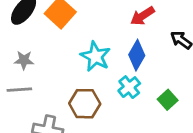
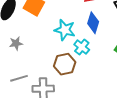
cyan cross: (129, 87) -> (82, 47), moved
gray line: (19, 90) -> (19, 78), moved

